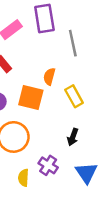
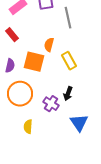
purple cross: (48, 165) -> (51, 104), moved

